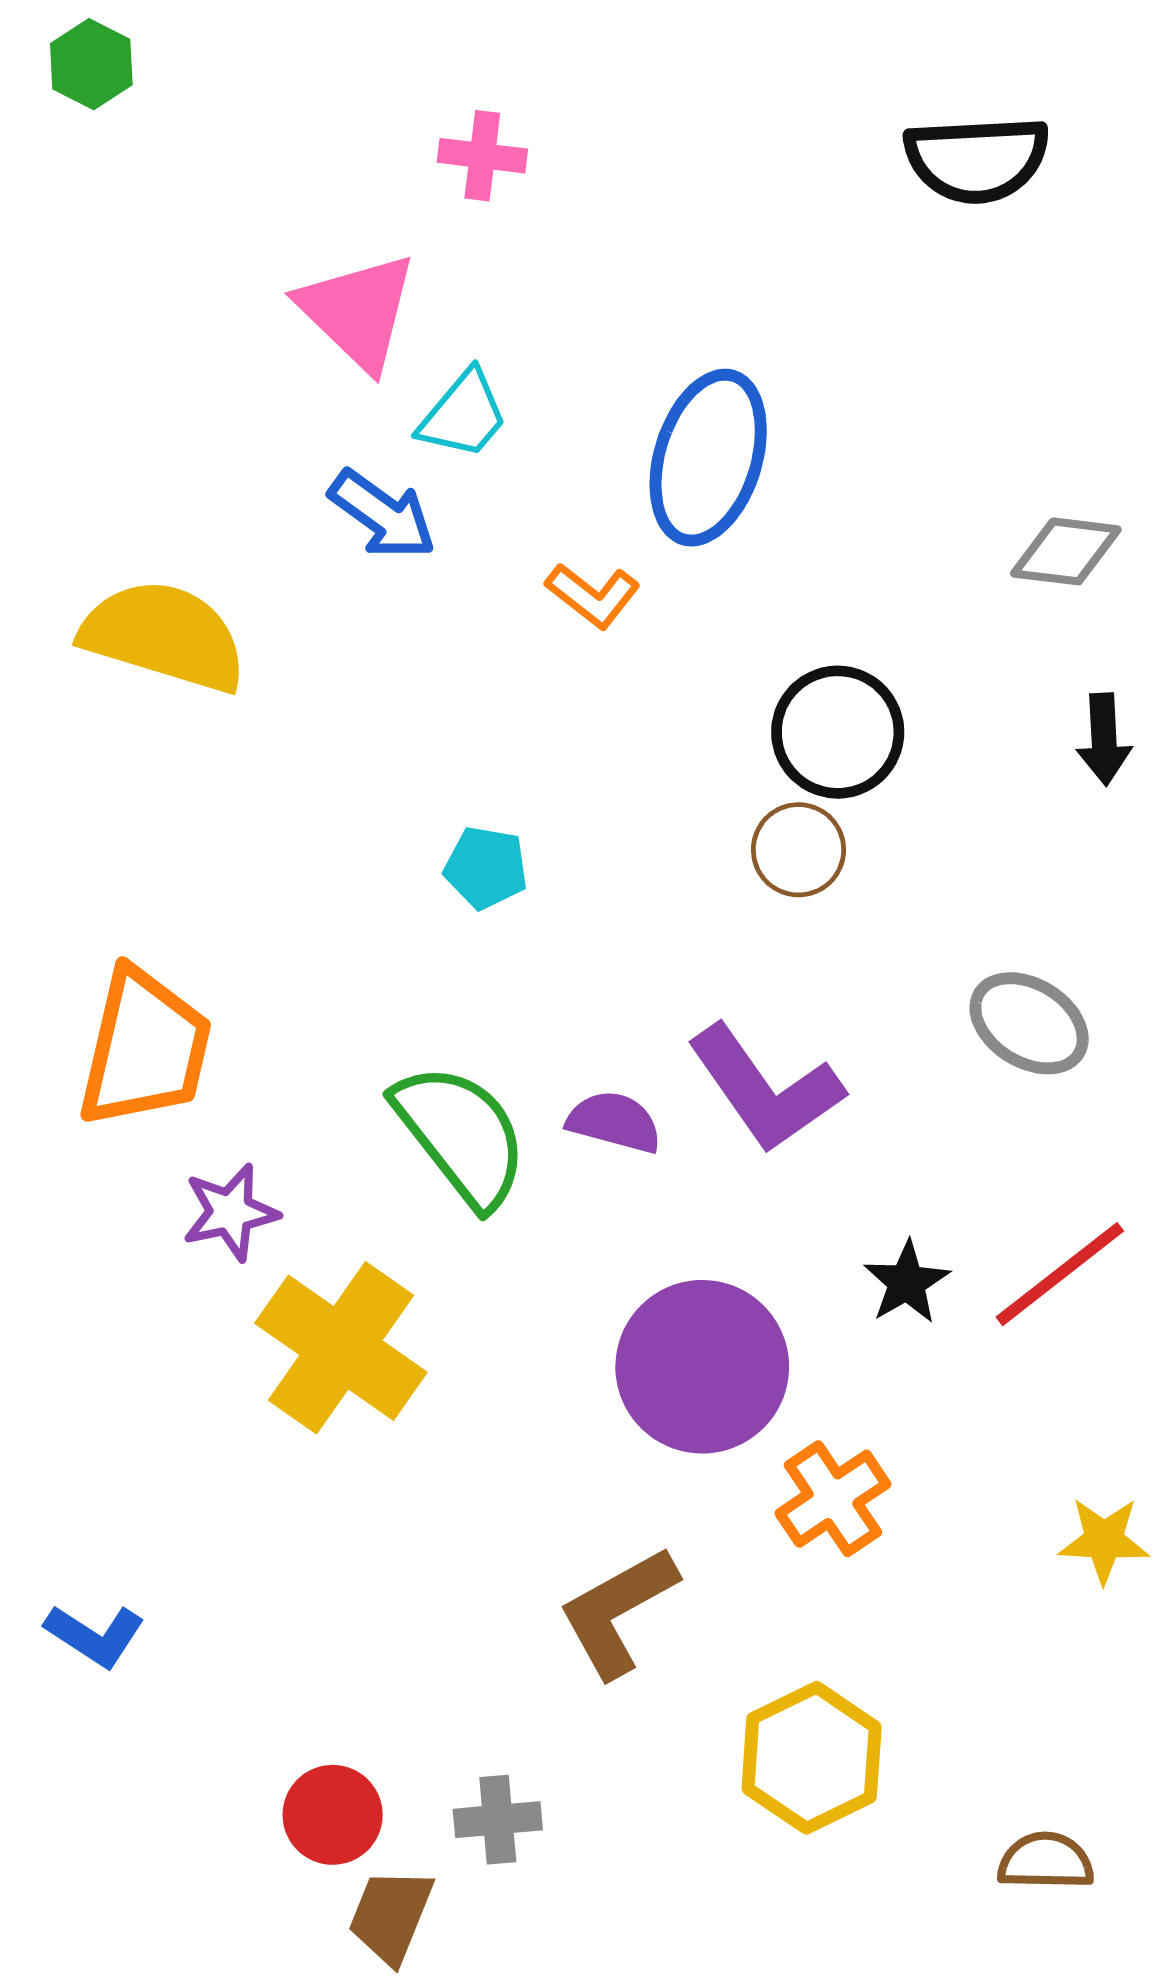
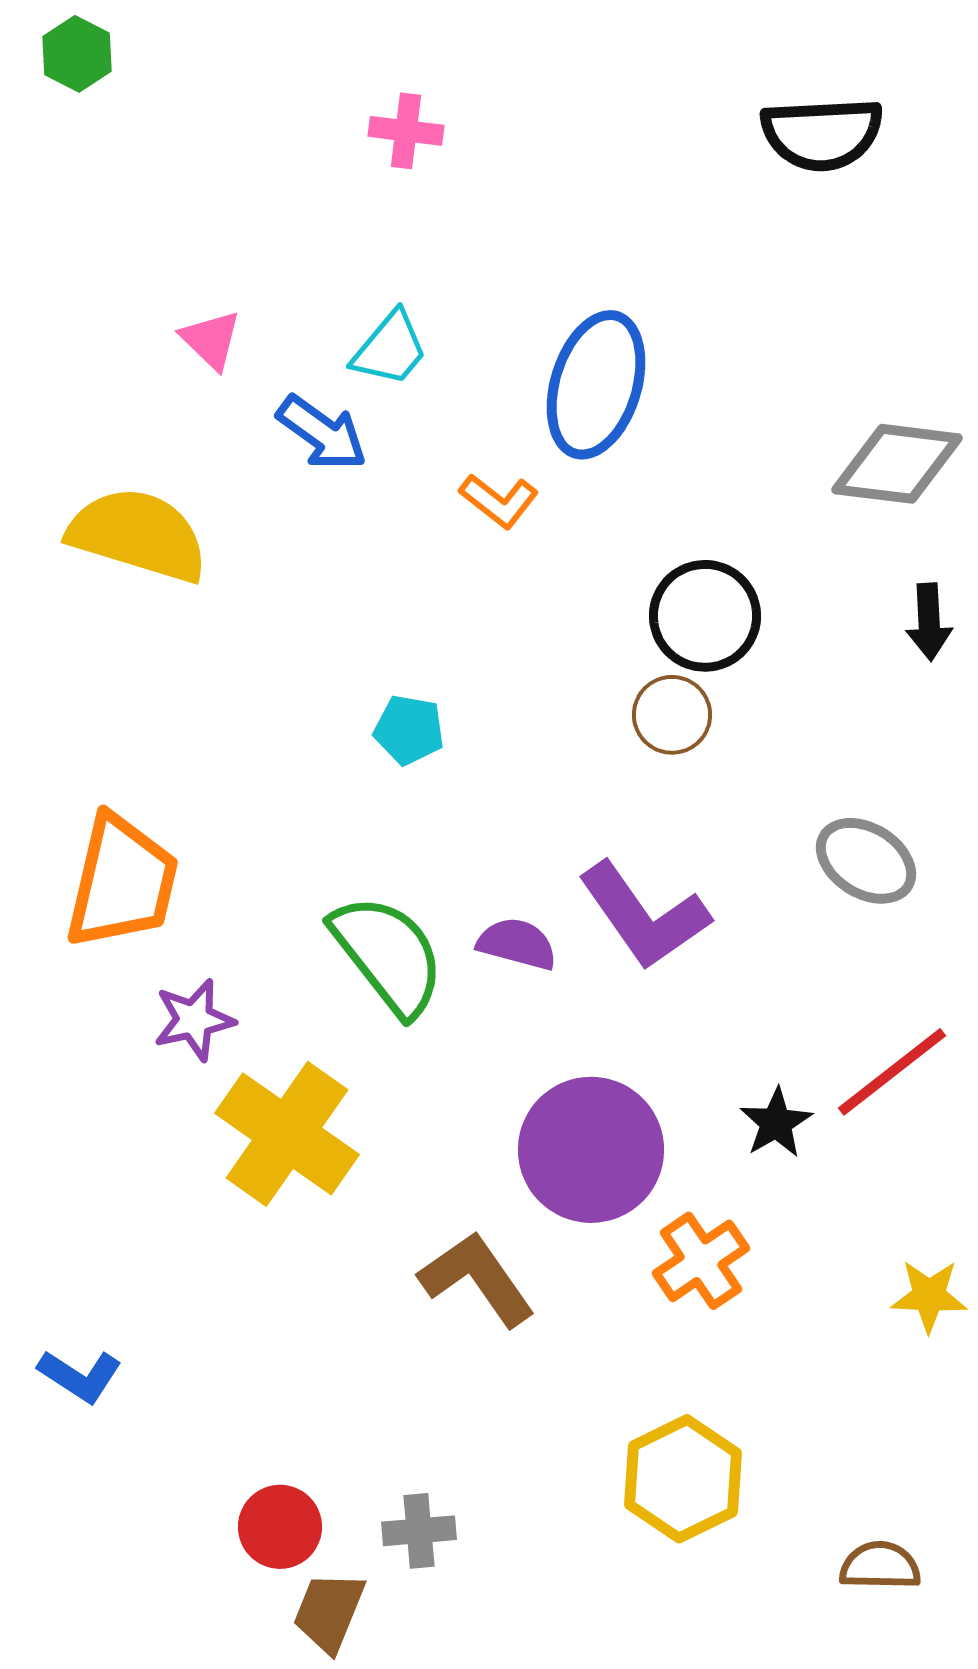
pink triangle: (358, 311) -> (211, 340), moved, size x0.6
gray diamond: (1066, 551) -> (897, 464), size x1.4
black star: (907, 1282) -> (776, 1123), moved
brown L-shape: (618, 1612) -> (477, 1279), moved, turned 84

